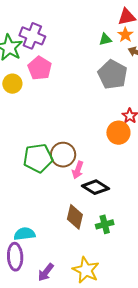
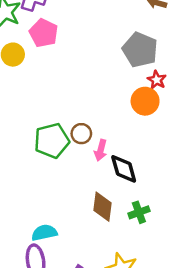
gray pentagon: (113, 75) -> (140, 50), moved
brown circle: (63, 155) -> (81, 134), size x0.7
black diamond: (95, 187) -> (124, 169), turned 48

